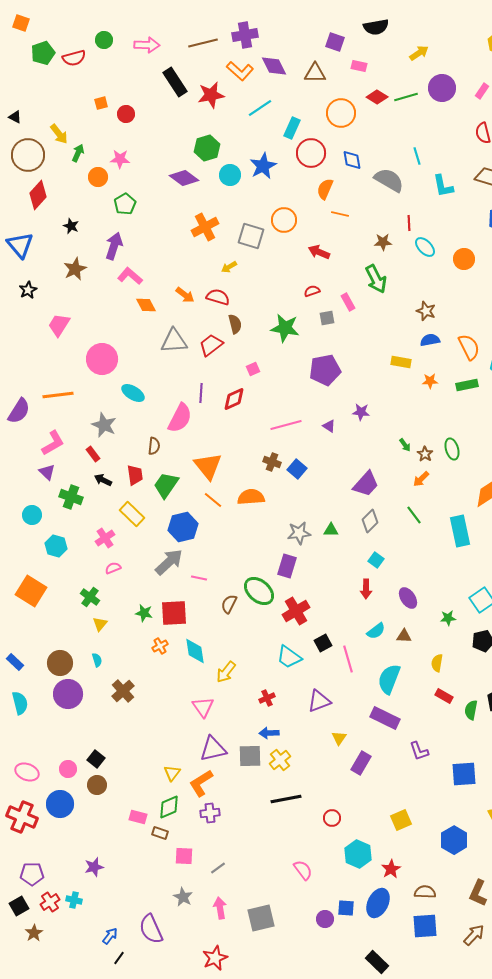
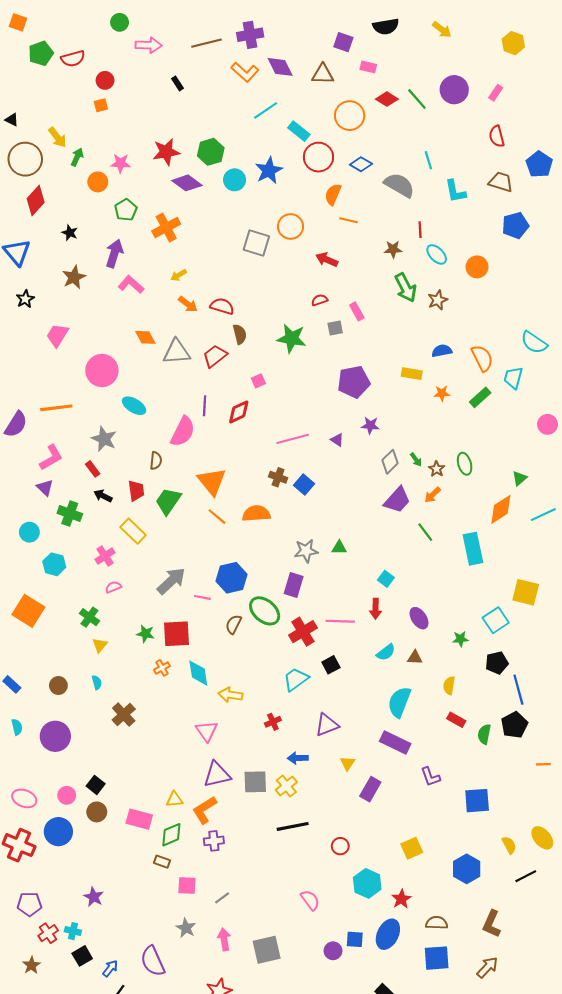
green circle: (104, 40) -> (120, 22), moved
yellow arrow: (419, 53) -> (442, 30), moved, turned 72
black rectangle: (175, 82) -> (178, 83), size x0.5
red star: (211, 95) -> (166, 152), moved
green line: (406, 97) -> (417, 99), turned 65
red circle: (126, 114) -> (105, 80), moved
cyan rectangle: (292, 128) -> (299, 131), turned -75
blue diamond: (352, 160) -> (361, 164), turned -50
orange cross: (205, 227) -> (166, 228), moved
yellow arrow: (229, 267) -> (179, 275), moved
green arrow: (376, 279) -> (406, 288), moved
orange diamond: (146, 305) -> (145, 337), moved
brown star: (426, 311) -> (438, 300), moved, turned 30
purple pentagon: (325, 370) -> (354, 382), moved
green rectangle: (467, 385) -> (480, 397), turned -30
purple trapezoid: (366, 484) -> (397, 500), moved
gray diamond: (370, 521) -> (390, 462), moved
blue hexagon: (183, 527) -> (231, 578), moved
cyan trapezoid: (289, 657) -> (296, 679), turned 108
pink line: (348, 659) -> (340, 621), moved, turned -72
brown circle: (60, 663) -> (58, 686), size x0.7
yellow arrow: (226, 672) -> (230, 695), turned 60
purple circle: (68, 694) -> (55, 736), moved
cyan semicircle: (20, 703) -> (17, 727), size x0.7
blue arrow: (269, 733) -> (298, 758), moved
yellow triangle: (172, 773) -> (174, 799), turned 48
pink rectangle: (138, 817) -> (139, 819), moved, size x1.4
purple star: (94, 867) -> (94, 897), turned -30
black square: (19, 906) -> (82, 956), moved

